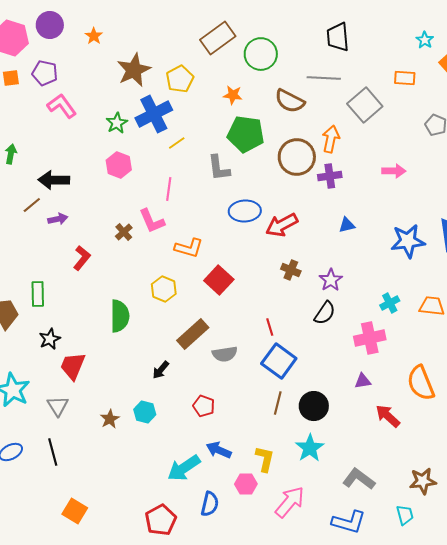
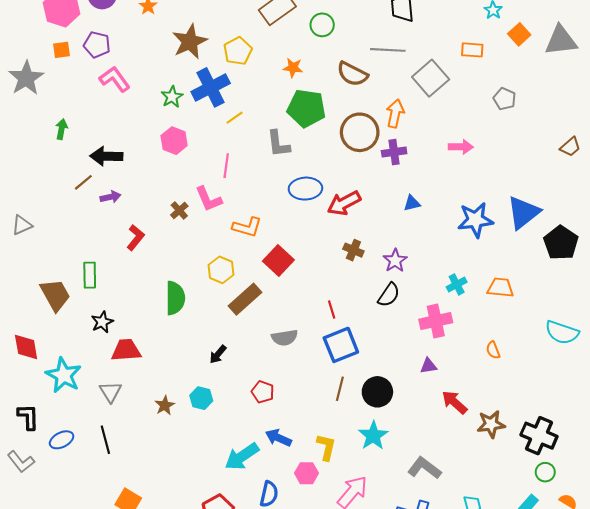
green circle: (261, 54) -> (322, 25), size x0.7
brown rectangle: (193, 334) -> (245, 299), moved
blue square: (279, 361) -> (341, 345), turned 32
red trapezoid: (73, 366) -> (126, 350), turned 64
orange semicircle: (421, 383) -> (493, 350), moved, size x0.5
brown star: (423, 481) -> (491, 424), moved

